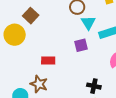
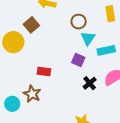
purple square: (81, 45) -> (78, 60), turned 32
black cross: (94, 86) -> (90, 83), moved, turned 32

